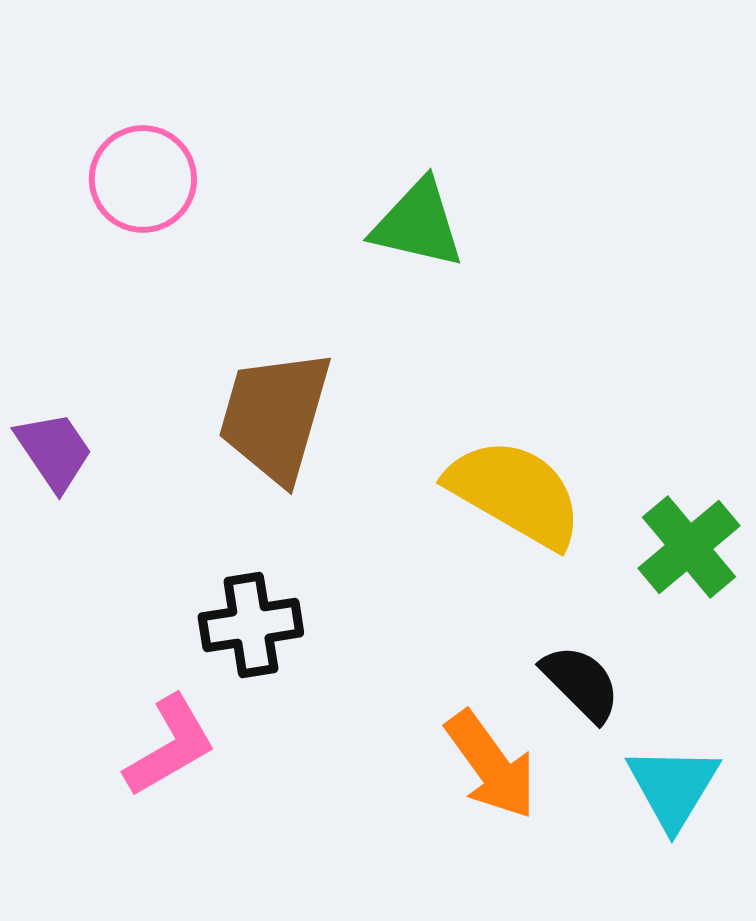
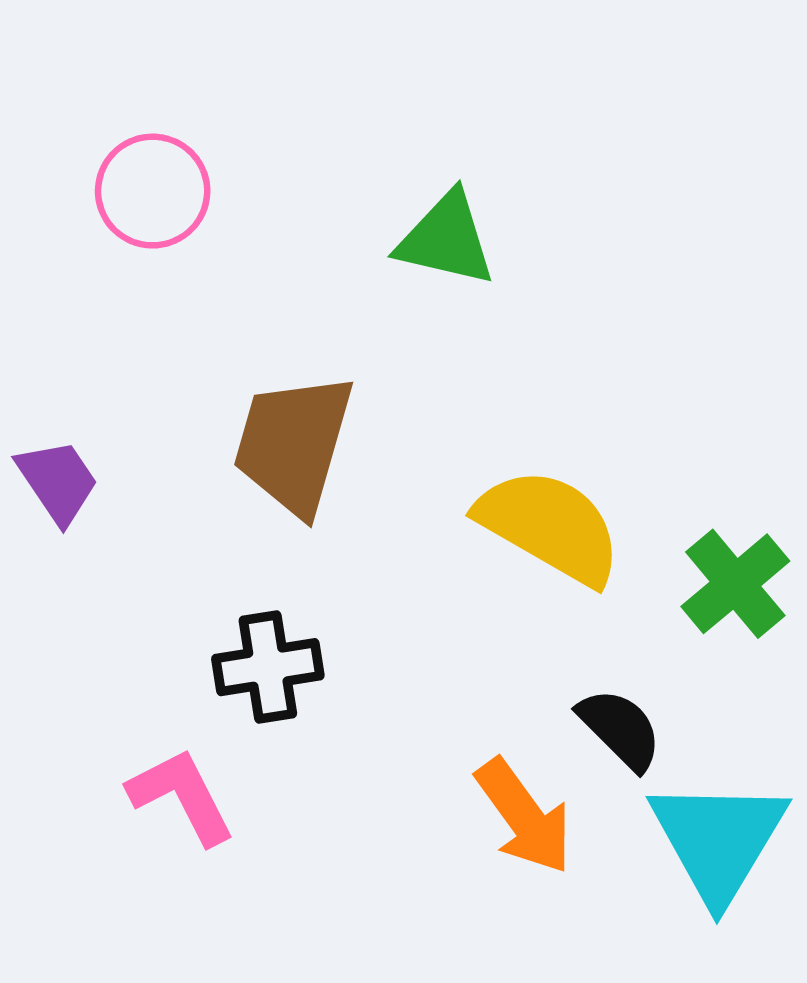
pink L-shape: (170, 746) -> (181, 796), turned -87
cyan triangle: (673, 787) -> (718, 840), size x1.4

